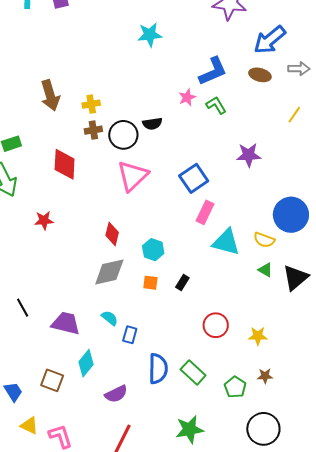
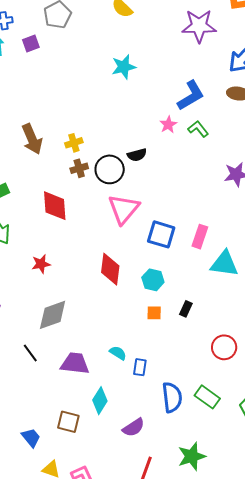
blue square: (194, 178) -> (161, 234), moved, turned -32
red diamond: (112, 234) -> (110, 269), size x1.4
gray diamond: (109, 272) -> (53, 315), moved
green star: (189, 429) -> (192, 456), moved

